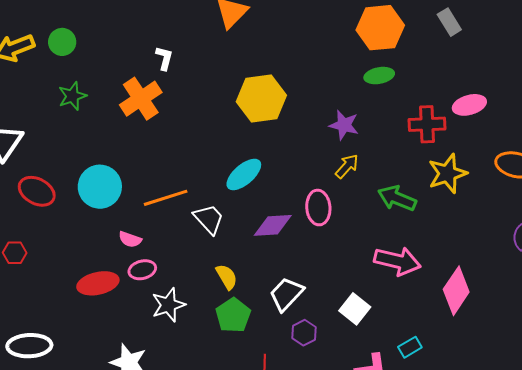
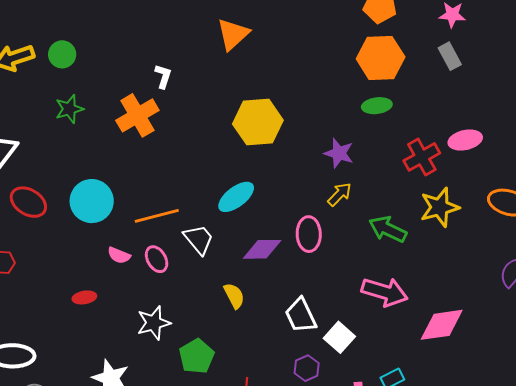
red cross: (427, 124) -> (422, 157), turned -30
pink ellipse: (142, 270) -> (157, 259), moved, turned 72
yellow semicircle: (227, 277) -> (234, 296), moved
red ellipse: (98, 283) -> (84, 297), size x0.6
pink diamond: (456, 291) -> (442, 325), turned 45
white trapezoid: (286, 294) -> (301, 315), moved, turned -72
green pentagon: (233, 315) -> (197, 356), moved
purple hexagon: (304, 333) -> (307, 368), moved

